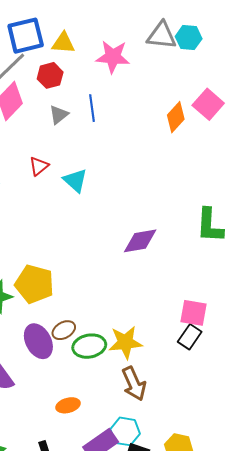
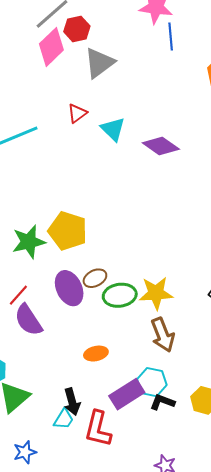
red hexagon: (50, 75) -> (77, 29), moved
blue line: (92, 108) -> (171, 36), moved
gray triangle: (59, 115) -> (99, 63), size x1.6
purple diamond: (140, 241) -> (161, 146), moved, turned 42

